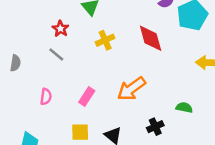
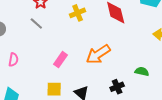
pink semicircle: (46, 97) -> (13, 60), moved

